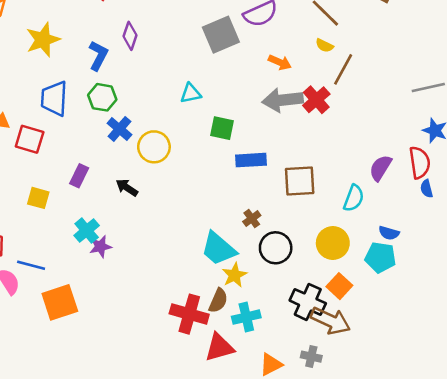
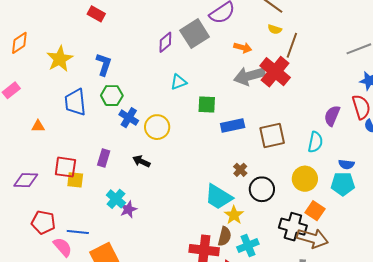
purple diamond: (130, 36) -> (165, 42), moved, turned 40
red cross: (316, 100) -> (275, 72), size x1.4
red square: (30, 139) -> (65, 167), moved

